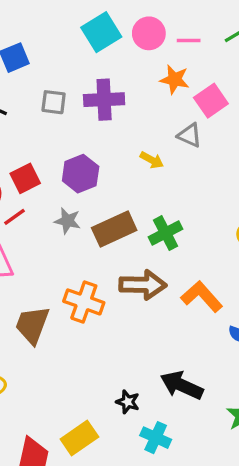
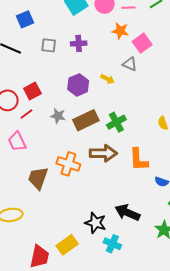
purple cross: (104, 100) -> (79, 43), size x0.7
purple hexagon: (81, 174) -> (78, 85), moved
orange L-shape: (202, 297) -> (138, 160), turned -140
black star: (128, 402) -> (95, 223), size x1.5

